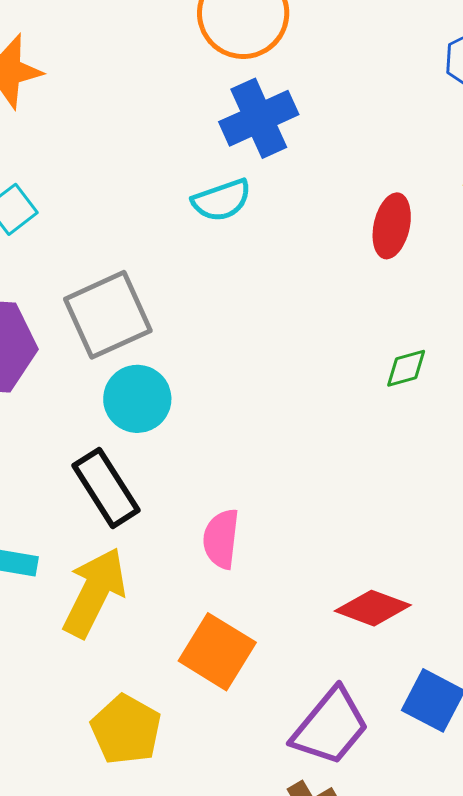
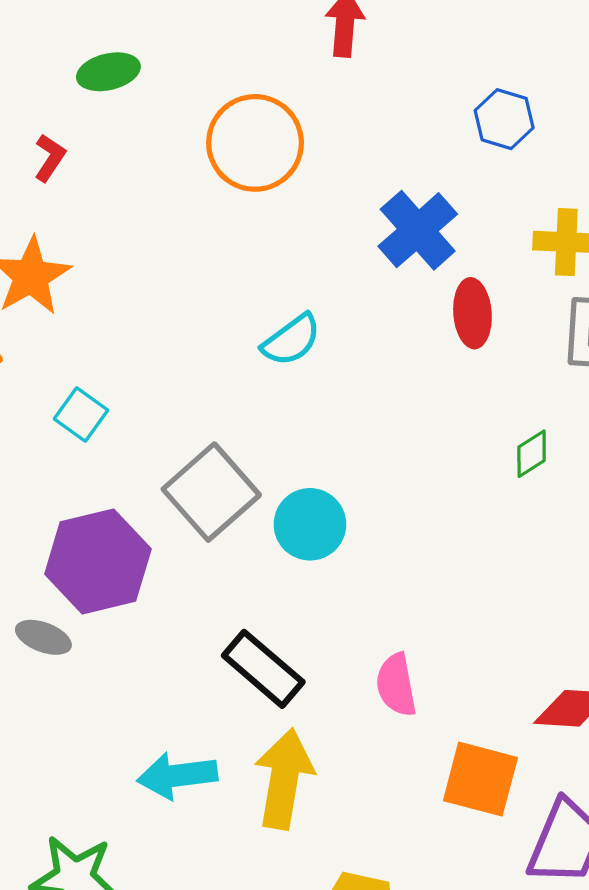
blue cross: (259, 118) -> (418, 230), moved
cyan circle: (137, 399) -> (310, 524), moved
orange square: (217, 652) -> (480, 779), moved

